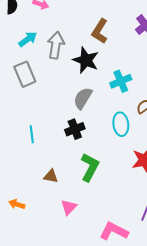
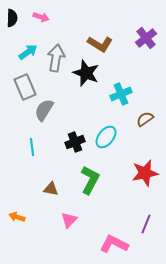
brown L-shape: (100, 31) -> (100, 44), turned -90
gray semicircle: (83, 98) -> (44, 110), moved
cyan ellipse: (121, 124) -> (106, 137), moved, turned 45

